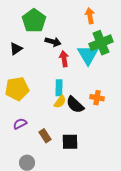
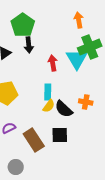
black arrow: (53, 42) -> (29, 45), moved, turned 70
brown rectangle: (45, 136) -> (34, 140), size x1.6
black square: (70, 142) -> (60, 135), moved

